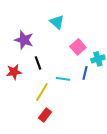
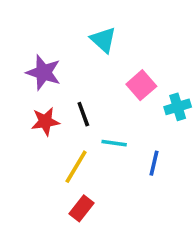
black line: (38, 63) -> (83, 114), moved
red star: (14, 72) -> (45, 121), moved
blue line: (85, 73) -> (154, 163), moved

